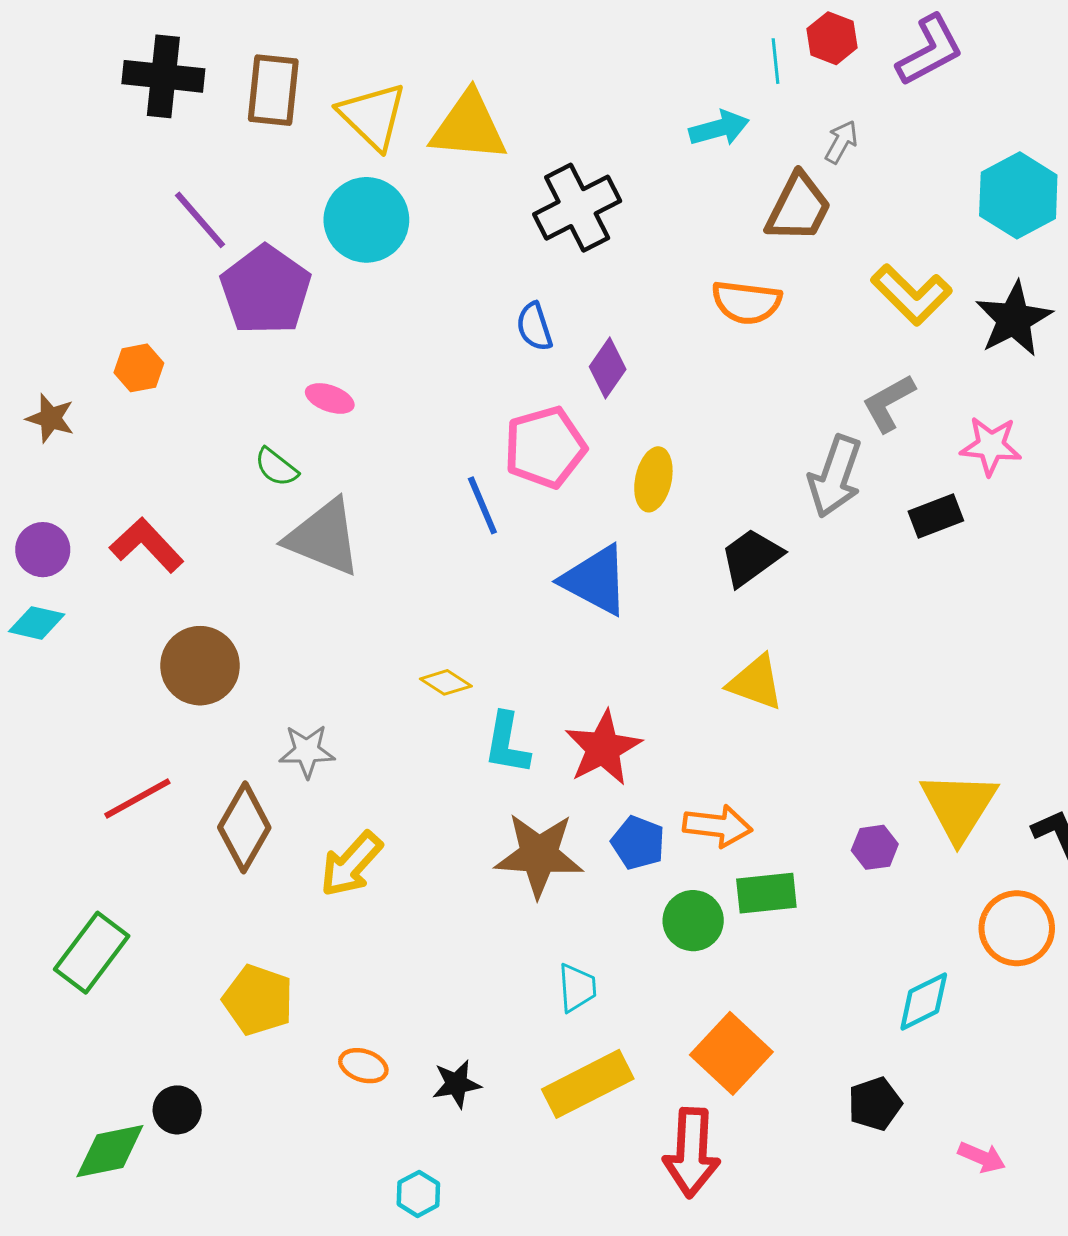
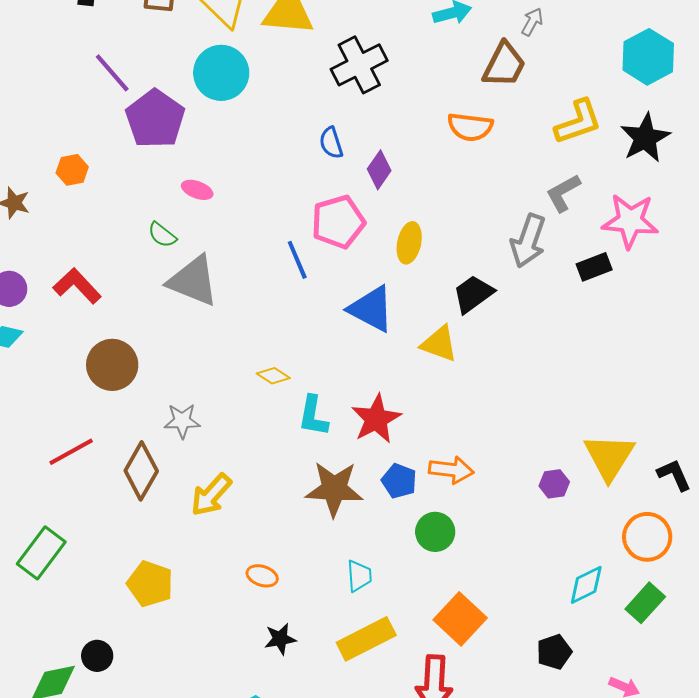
yellow L-shape: (911, 295) -> (578, 122), turned -64
pink star: (991, 446) -> (630, 221), size x1.4
yellow triangle: (756, 682) -> (439, 344), moved
green rectangle: (766, 893) -> (645, 603), moved, turned -42
orange ellipse: (363, 1066) -> (262, 576), moved

